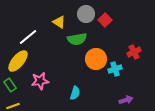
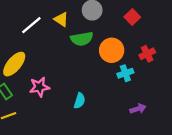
red square: (105, 20) -> (132, 17), moved
white line: (28, 37) -> (31, 25), moved
orange circle: (96, 59) -> (112, 50), moved

